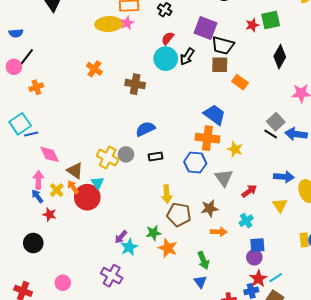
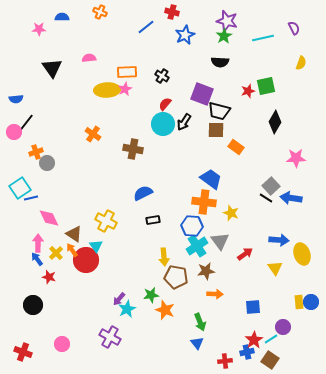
gray circle: (126, 154) -> (47, 163), moved
cyan cross: (246, 221) -> (197, 246), moved, size x1.5
purple circle: (254, 257) -> (283, 327), moved

